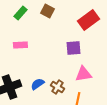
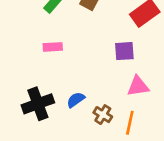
brown cross: (57, 87) -> (103, 115), moved

